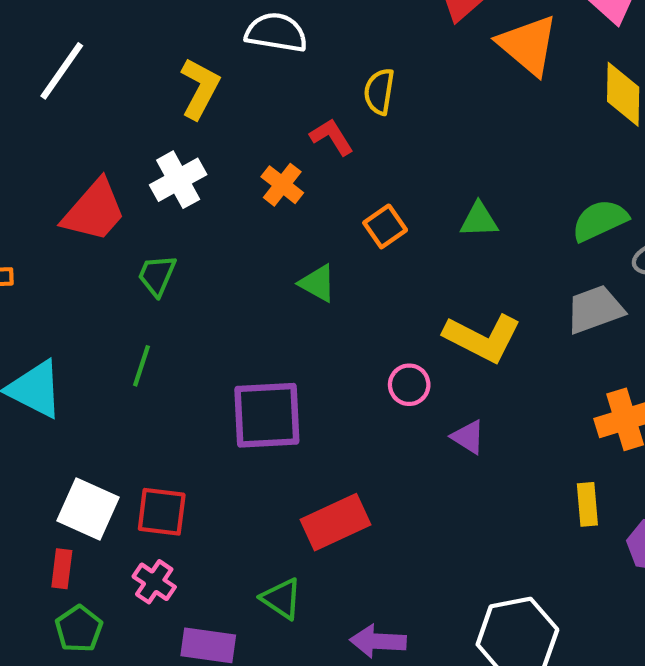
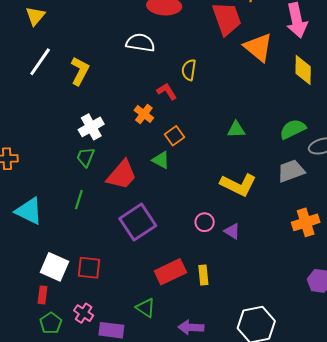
yellow L-shape: (200, 88) -> (80, 71), moved
white cross: (178, 180) -> (91, 127), moved
red trapezoid: (94, 211) -> (122, 175), moved
orange square: (385, 226) -> (174, 136), moved
pink circle: (409, 385) -> (205, 222), moved
purple square: (267, 415) -> (138, 222), turned -30
yellow rectangle: (587, 504) -> (203, 275), moved
pink cross: (154, 582) -> (84, 313), moved

